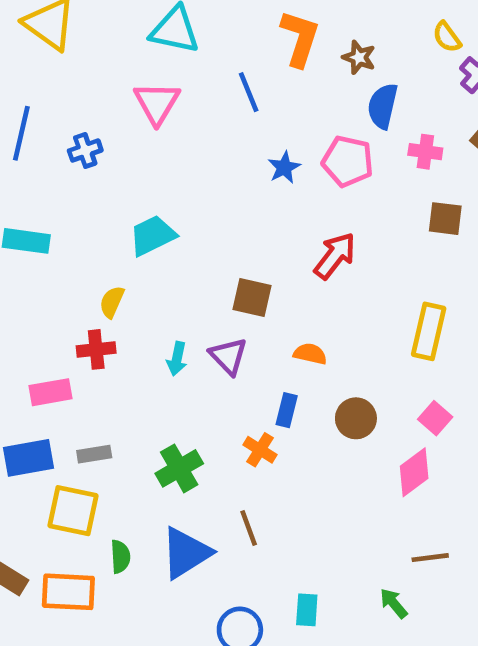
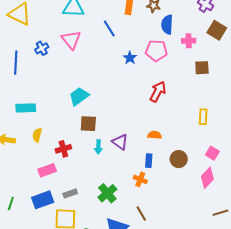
blue cross: (85, 150) -> (42, 48), moved
brown square: (252, 298) -> (88, 124), moved
yellow semicircle: (112, 302) -> (37, 135), moved
yellow rectangle: (429, 331) -> (203, 117), size x0.7

